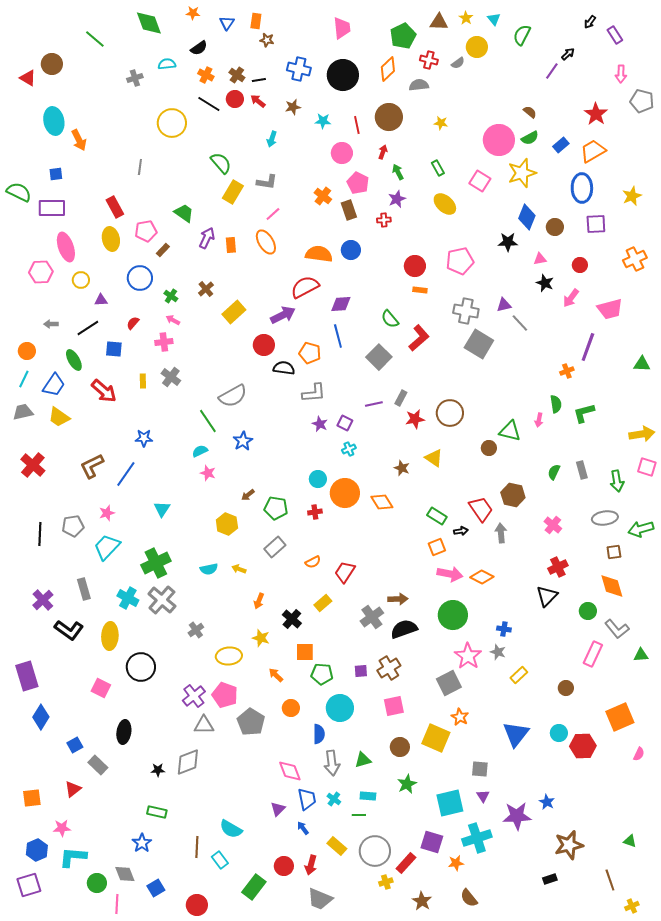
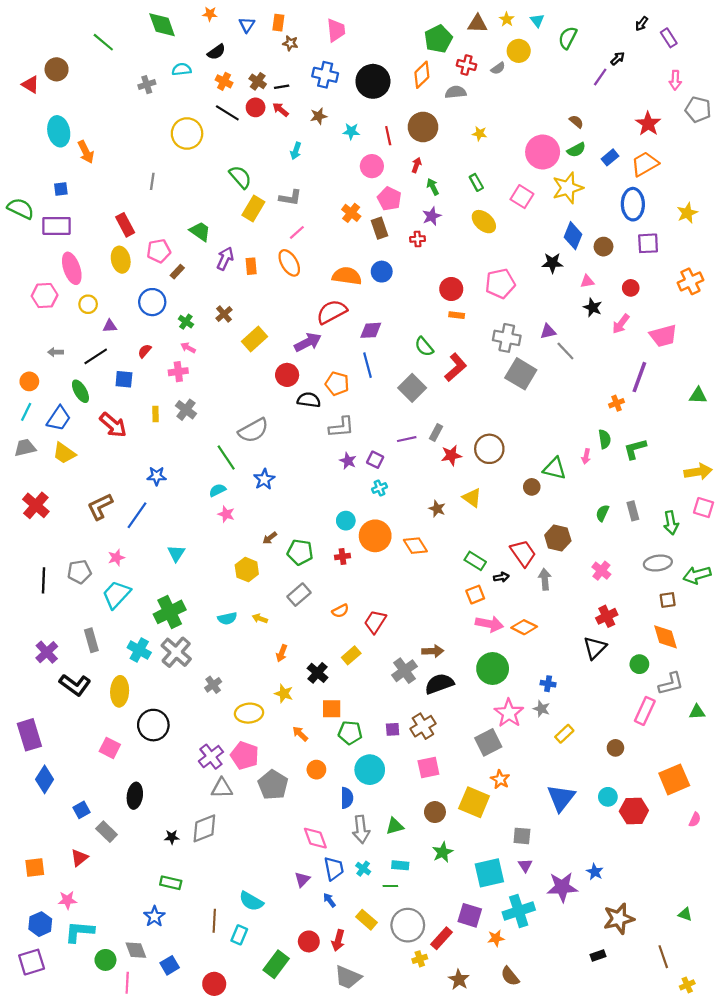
pink trapezoid: (342, 28) -> (336, 30), moved
gray L-shape: (617, 629) -> (671, 684), turned -65
cyan rectangle: (220, 860) -> (239, 935), turned 60

